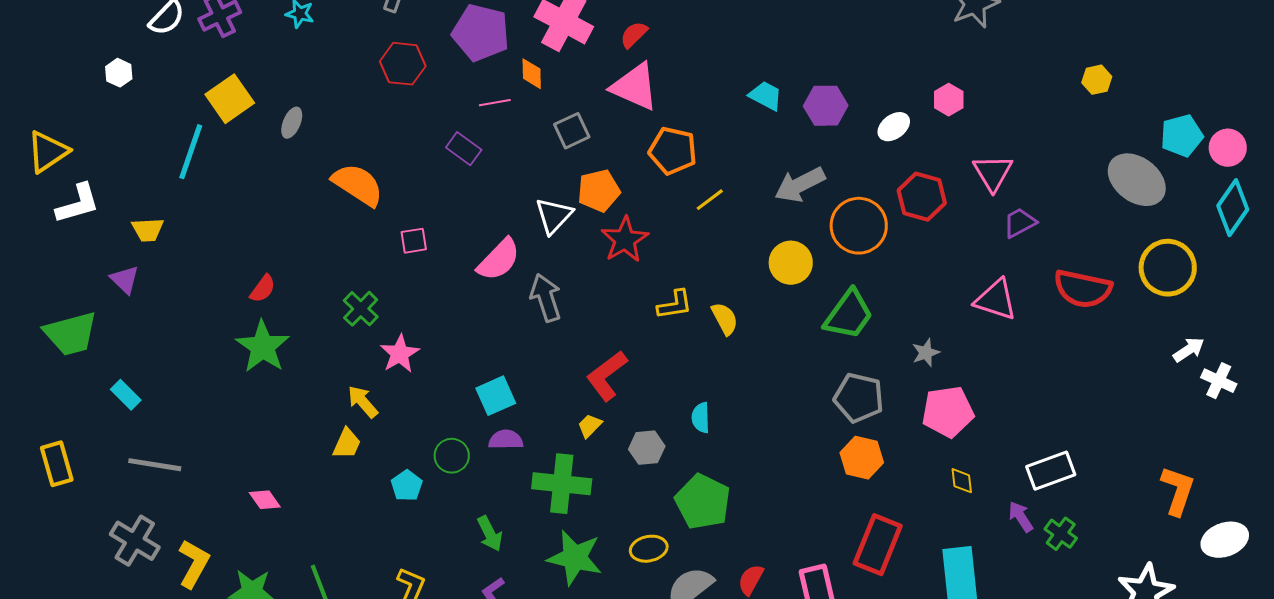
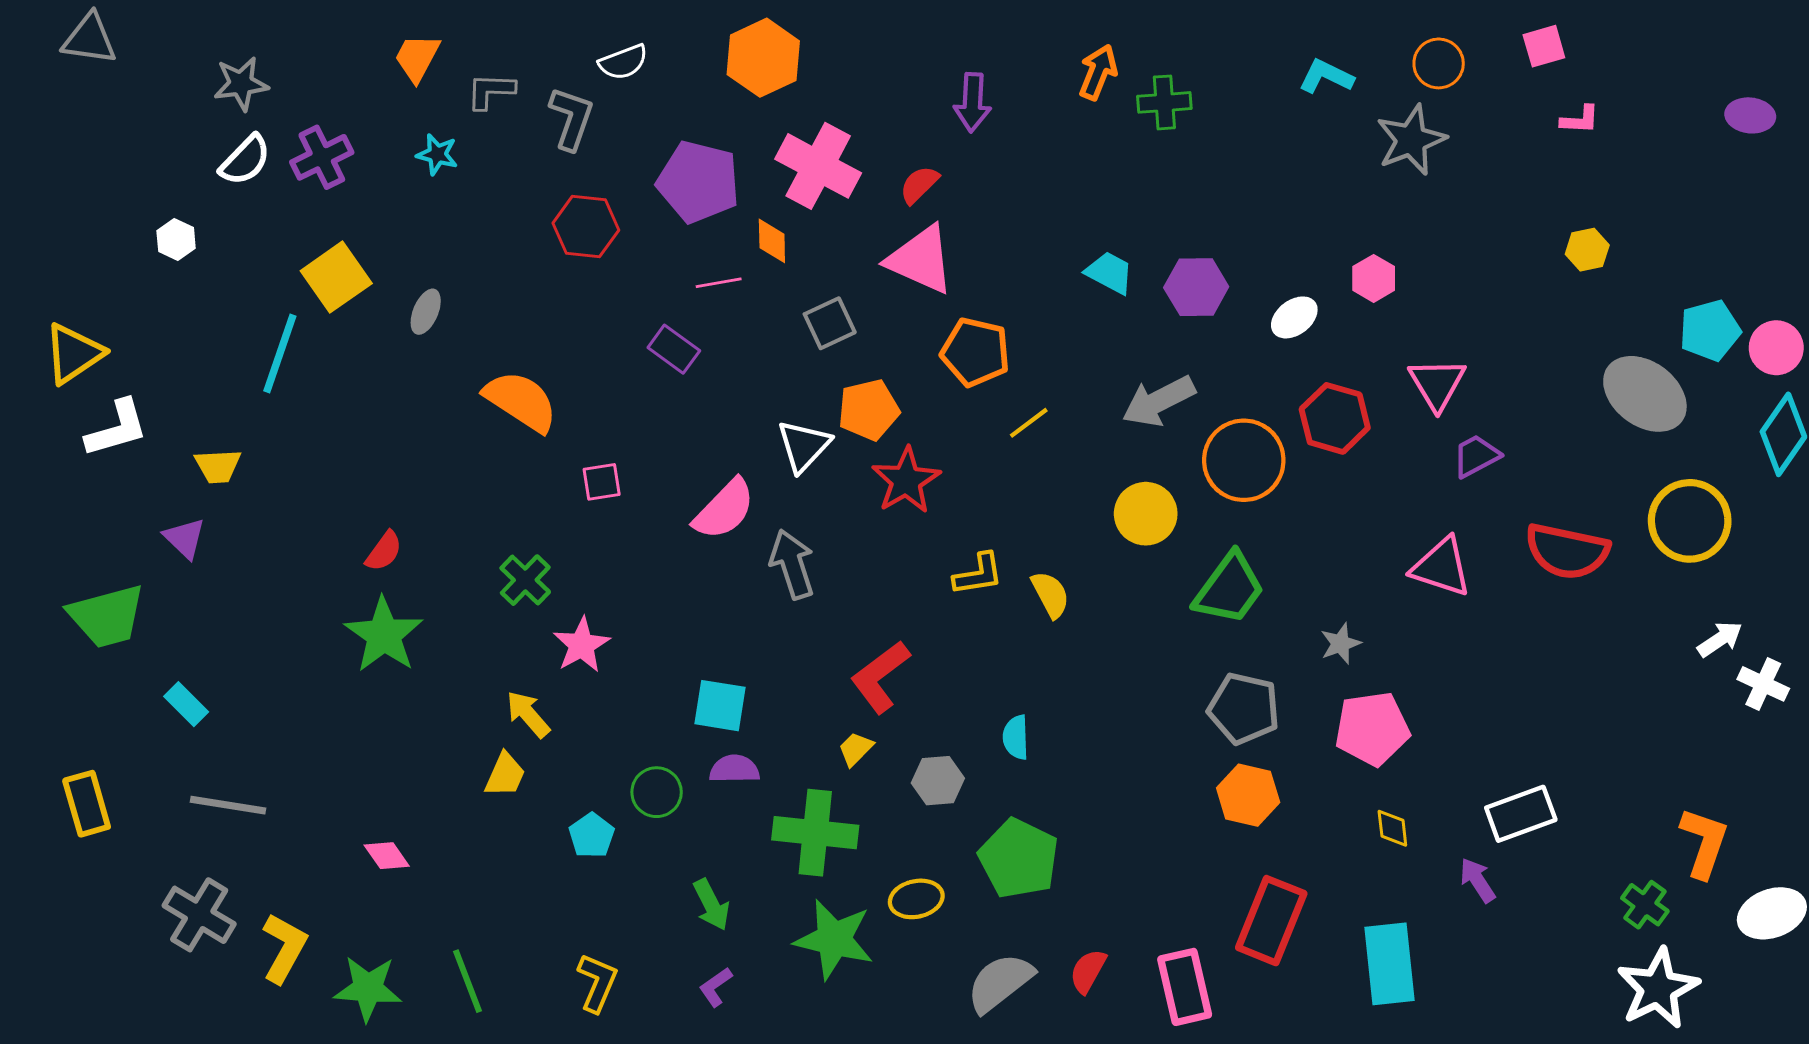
cyan square: (496, 396) -> (720, 706), turned 33
green cross: (1061, 534) -> (1645, 905), moved
yellow ellipse: (649, 549) -> (916, 899), moved

